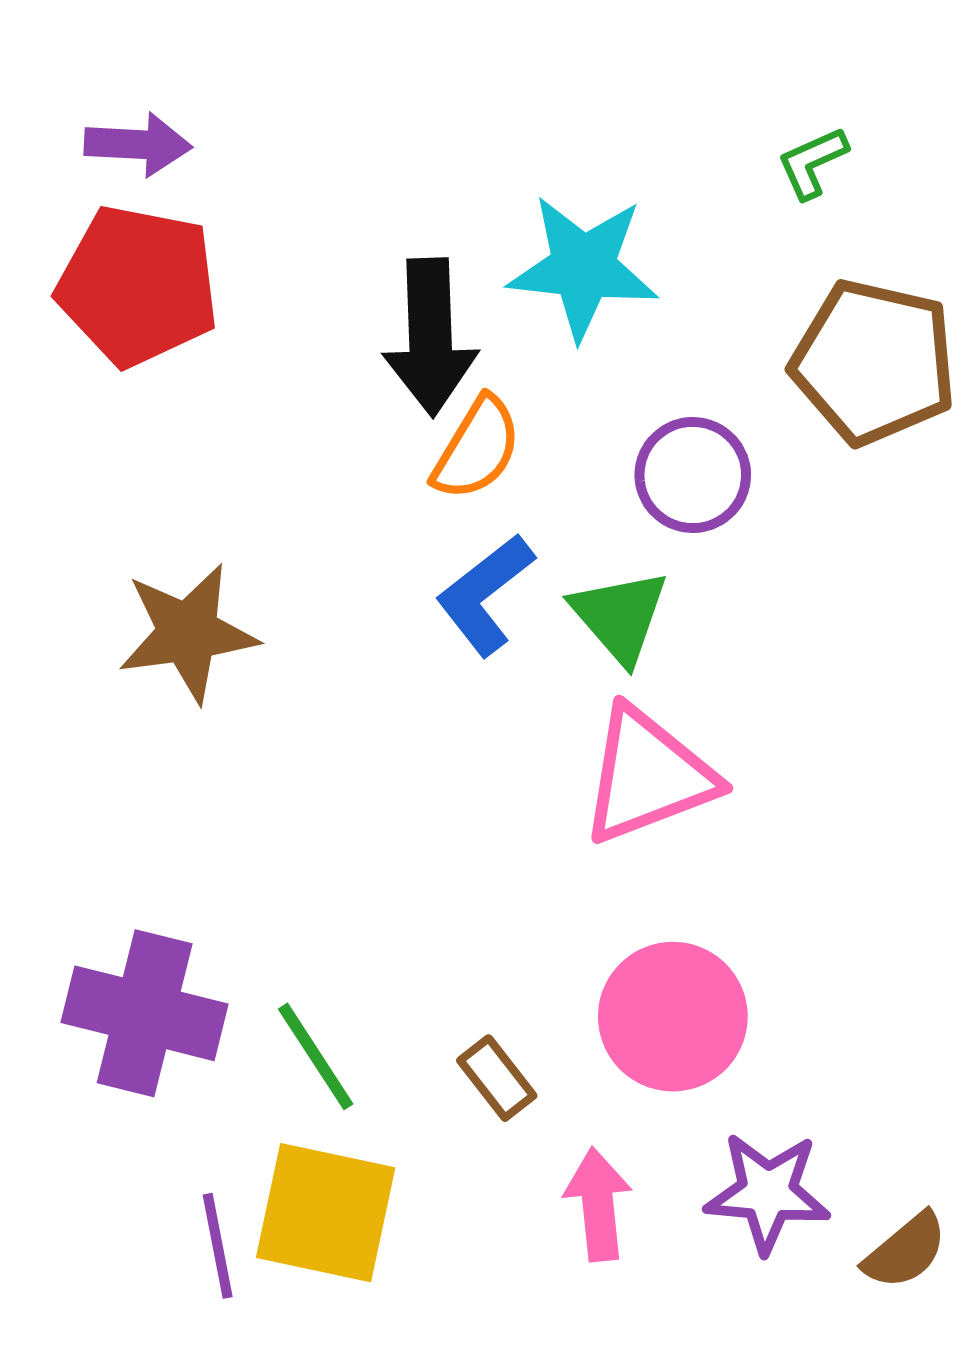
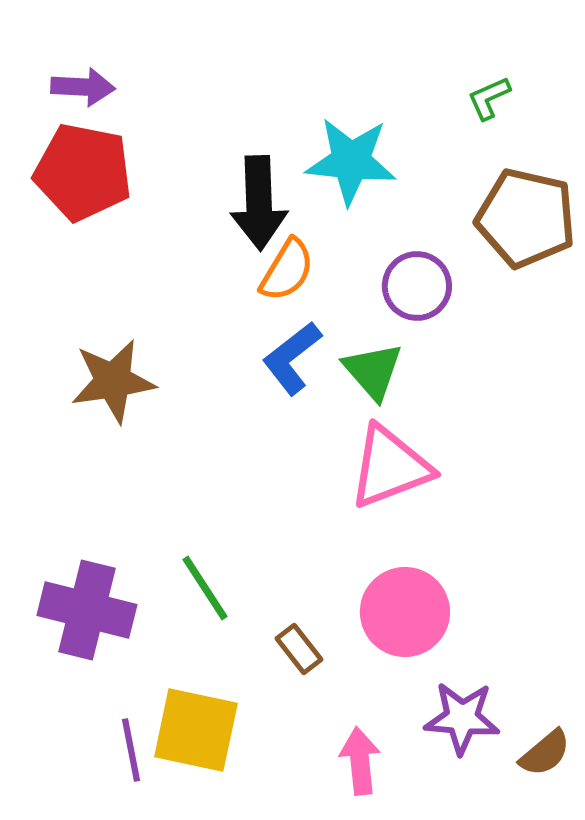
green line: (316, 1056) -> (205, 588), moved
pink arrow: (598, 1204) -> (360, 761), moved

